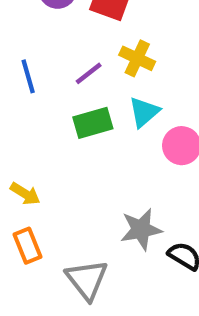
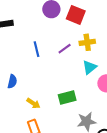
yellow cross: (137, 58) -> (87, 42), turned -35
green rectangle: (93, 123) -> (67, 98), moved

